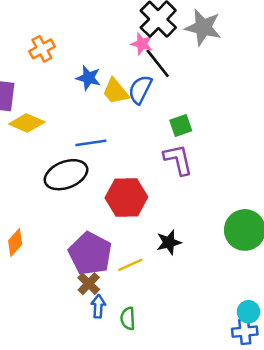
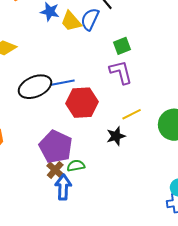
blue line: (91, 143) -> (63, 83), moved
yellow line: (130, 265) -> (132, 114), moved
blue arrow: (98, 306) -> (63, 187), size x1.4
green semicircle: (128, 318) -> (76, 166), moved, turned 84

